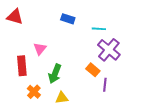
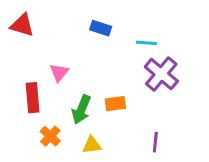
orange rectangle: (93, 70) -> (115, 104), moved, turned -48
purple line: (105, 85) -> (155, 142), moved

